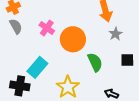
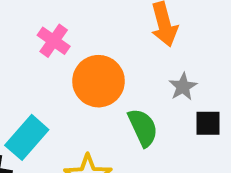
pink cross: (47, 28) -> (54, 41), moved
gray star: (116, 34) -> (183, 87), moved

